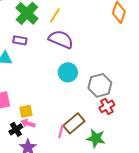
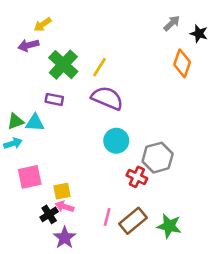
red cross: (107, 106) -> (137, 177), moved, turned -35
brown rectangle: (74, 123) -> (133, 221), moved
green star: (96, 138) -> (169, 226), moved

